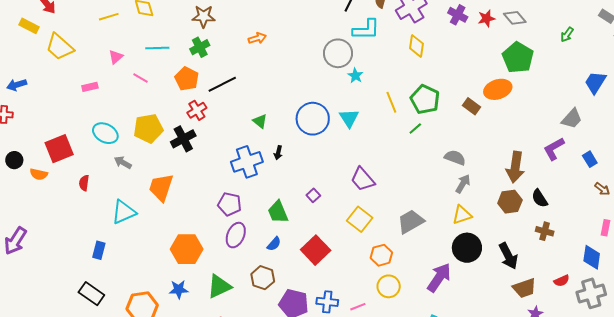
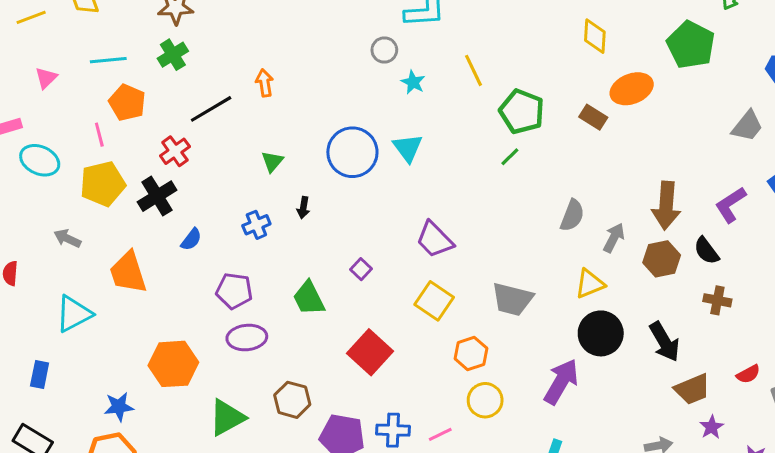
orange arrow: (257, 38) -> (265, 83), moved, turned -78
yellow diamond: (417, 46) -> (595, 36), moved
gray circle: (338, 53) -> (384, 50), size x0.6
green pentagon: (518, 58) -> (691, 45), moved
pink line: (140, 78) -> (99, 135), moved, turned 49
orange pentagon: (187, 79) -> (127, 103), moved
yellow line: (391, 102) -> (473, 70), moved
green triangle: (260, 121) -> (272, 161), turned 35
cyan ellipse: (105, 133) -> (40, 160), moved
purple L-shape: (554, 149) -> (731, 205), moved
gray semicircle: (455, 158) -> (572, 215), moved, turned 95
blue cross: (247, 162) -> (256, 225), size x0.6
gray arrow: (463, 184) -> (614, 238), moved
orange trapezoid: (161, 187) -> (128, 272), turned -32
gray trapezoid: (411, 222) -> (512, 299), turned -132
purple ellipse: (236, 235) -> (247, 338), turned 65
blue semicircle: (274, 244) -> (191, 239), moved
blue star: (179, 289) -> (119, 407), moved

